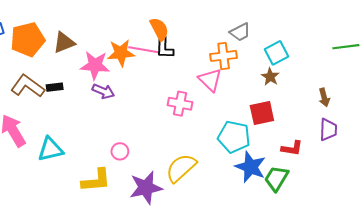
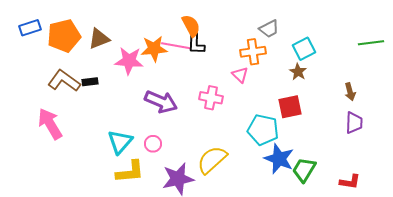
pink triangle: (210, 80) -> (240, 75), size x0.7
purple arrow: (103, 91) -> (161, 102), moved, size x1.5
red L-shape: (292, 148) -> (350, 182), moved
cyan triangle: (50, 149) -> (120, 142), moved, turned -36

